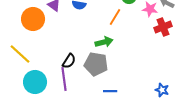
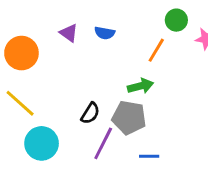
orange circle: (33, 19) -> (21, 53), moved
purple line: (64, 79) -> (103, 143), moved, turned 35

